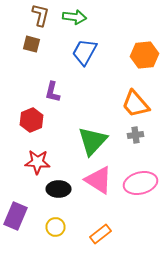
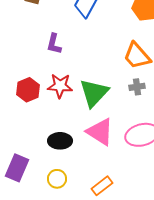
red hexagon: (32, 120) -> (28, 90), moved
red star: (38, 162) -> (60, 86), moved

